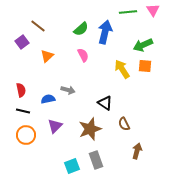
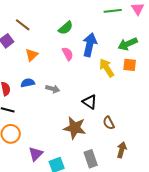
blue arrow: (105, 32) -> (90, 45), moved
blue semicircle: (48, 99) -> (28, 83), moved
purple triangle: (55, 126) -> (36, 154), moved
brown star: (90, 129) -> (75, 128), turned 30
gray rectangle: (96, 160) -> (91, 159), moved

